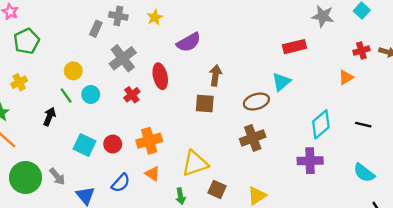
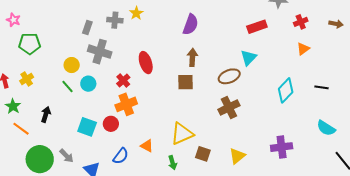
gray cross: (118, 16) -> (115, 20), moved
green pentagon: (26, 41) -> (30, 44), turned 30
purple semicircle: (189, 42) -> (191, 24), moved, turned -35
red cross: (361, 51) -> (301, 22), moved
gray cross: (123, 58) -> (100, 52), moved, turned -30
black arrow: (49, 117) -> (46, 114), moved
orange cross: (149, 141) -> (126, 104), moved
purple cross: (310, 161) -> (282, 147), moved

